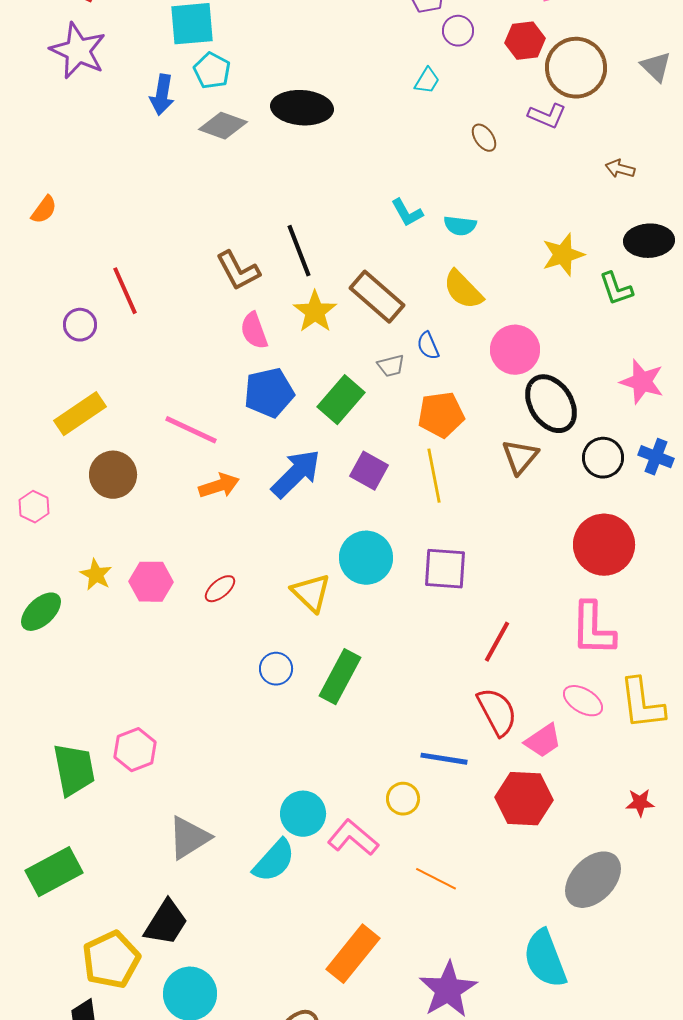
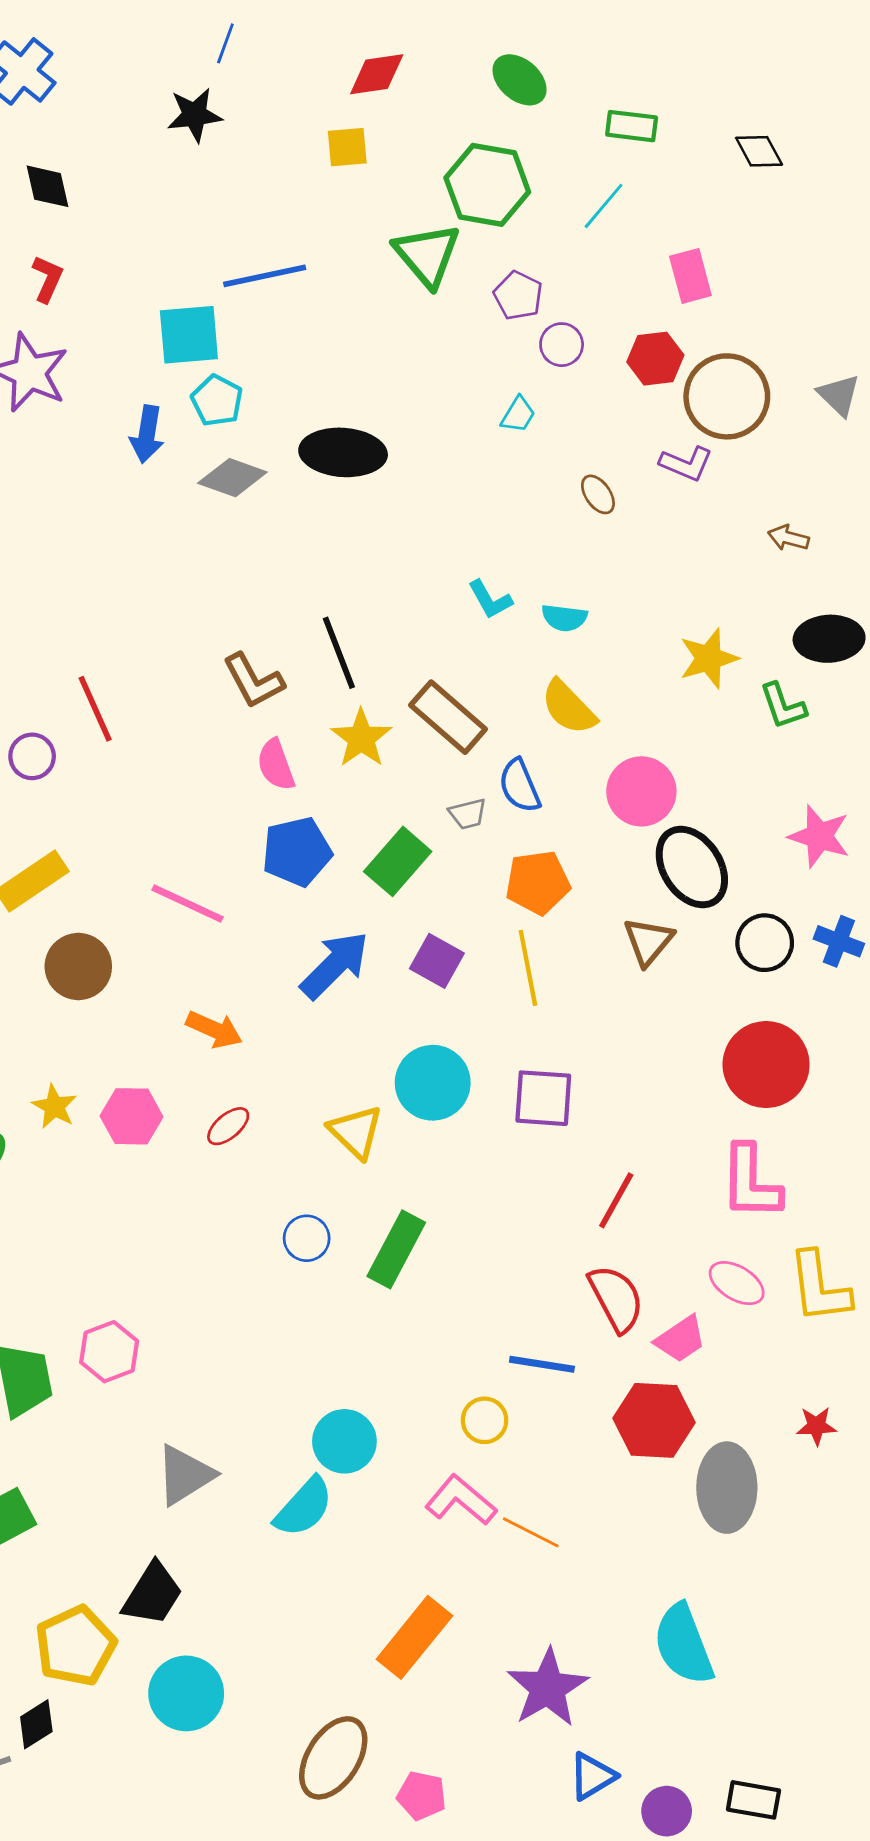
blue semicircle: (428, 346) -> (520, 786), size x1.4
orange arrow: (219, 486) -> (214, 1030), moved, turned 42
pink L-shape: (353, 838) -> (461, 1500), moved
gray ellipse: (593, 880) -> (727, 1488), moved, turned -44

